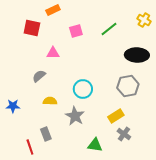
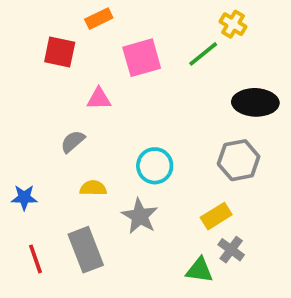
yellow cross: (144, 20) -> (233, 24), moved
pink square: (76, 31) -> (142, 58), size x1.5
gray rectangle: (46, 134) -> (86, 250), size x1.6
green triangle: (95, 145) -> (199, 270), moved
red line: (30, 147) -> (35, 259), moved

